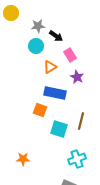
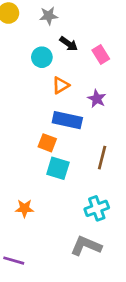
gray star: (38, 26) -> (49, 16), moved
pink rectangle: (70, 55) -> (101, 55), moved
cyan square: (59, 129) -> (58, 168), moved

